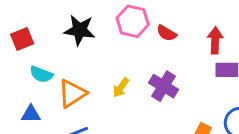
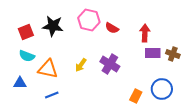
red square: (22, 39) -> (26, 32), moved
orange triangle: (72, 93) -> (48, 69), turned 45

